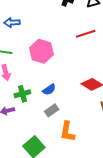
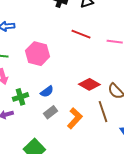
red line: (86, 34) -> (81, 34), turned 42
orange L-shape: (67, 132) -> (75, 118), moved, turned -145

